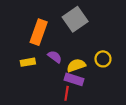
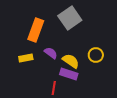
yellow semicircle: (76, 65) -> (71, 61), turned 54
red line: (67, 93) -> (54, 88), moved

